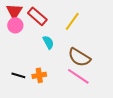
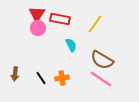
red rectangle: (37, 16) -> (60, 19), turned -30
black line: (18, 75) -> (41, 78), turned 40

